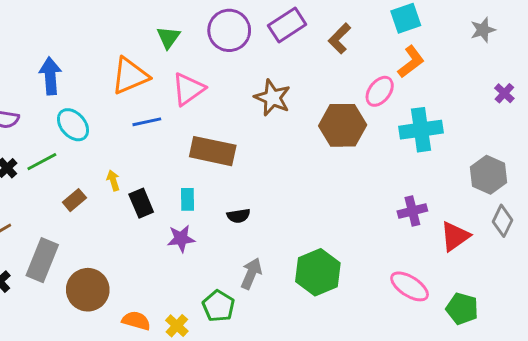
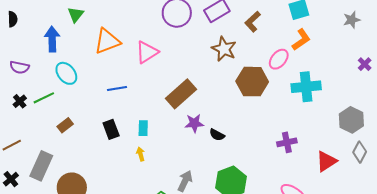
green triangle: (168, 37) -> (76, 15), moved
brown star: (273, 98) -> (224, 49), moved
blue line: (147, 122) -> (117, 89), moved
brown rectangle: (213, 151) -> (181, 94), moved, turned -56
yellow arrow: (113, 180) -> (141, 154), moved
purple cross: (412, 211) -> (287, 142), moved
black semicircle: (239, 216) -> (217, 135), moved, turned 35
purple star: (181, 239) -> (194, 123), moved

